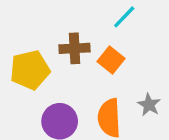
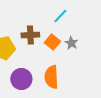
gray star: (149, 105) -> (71, 43), moved

